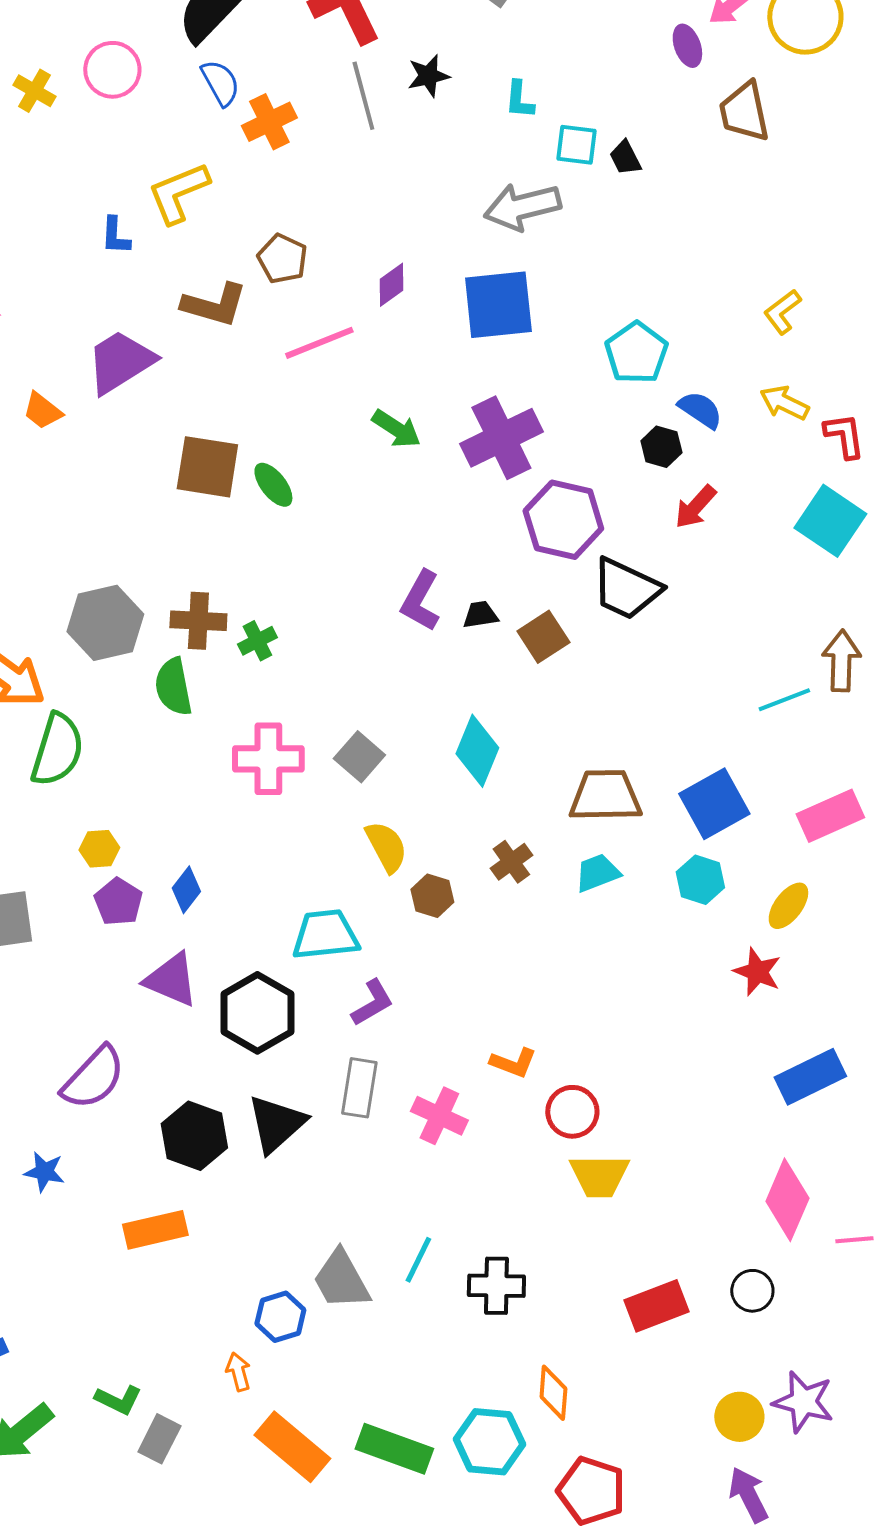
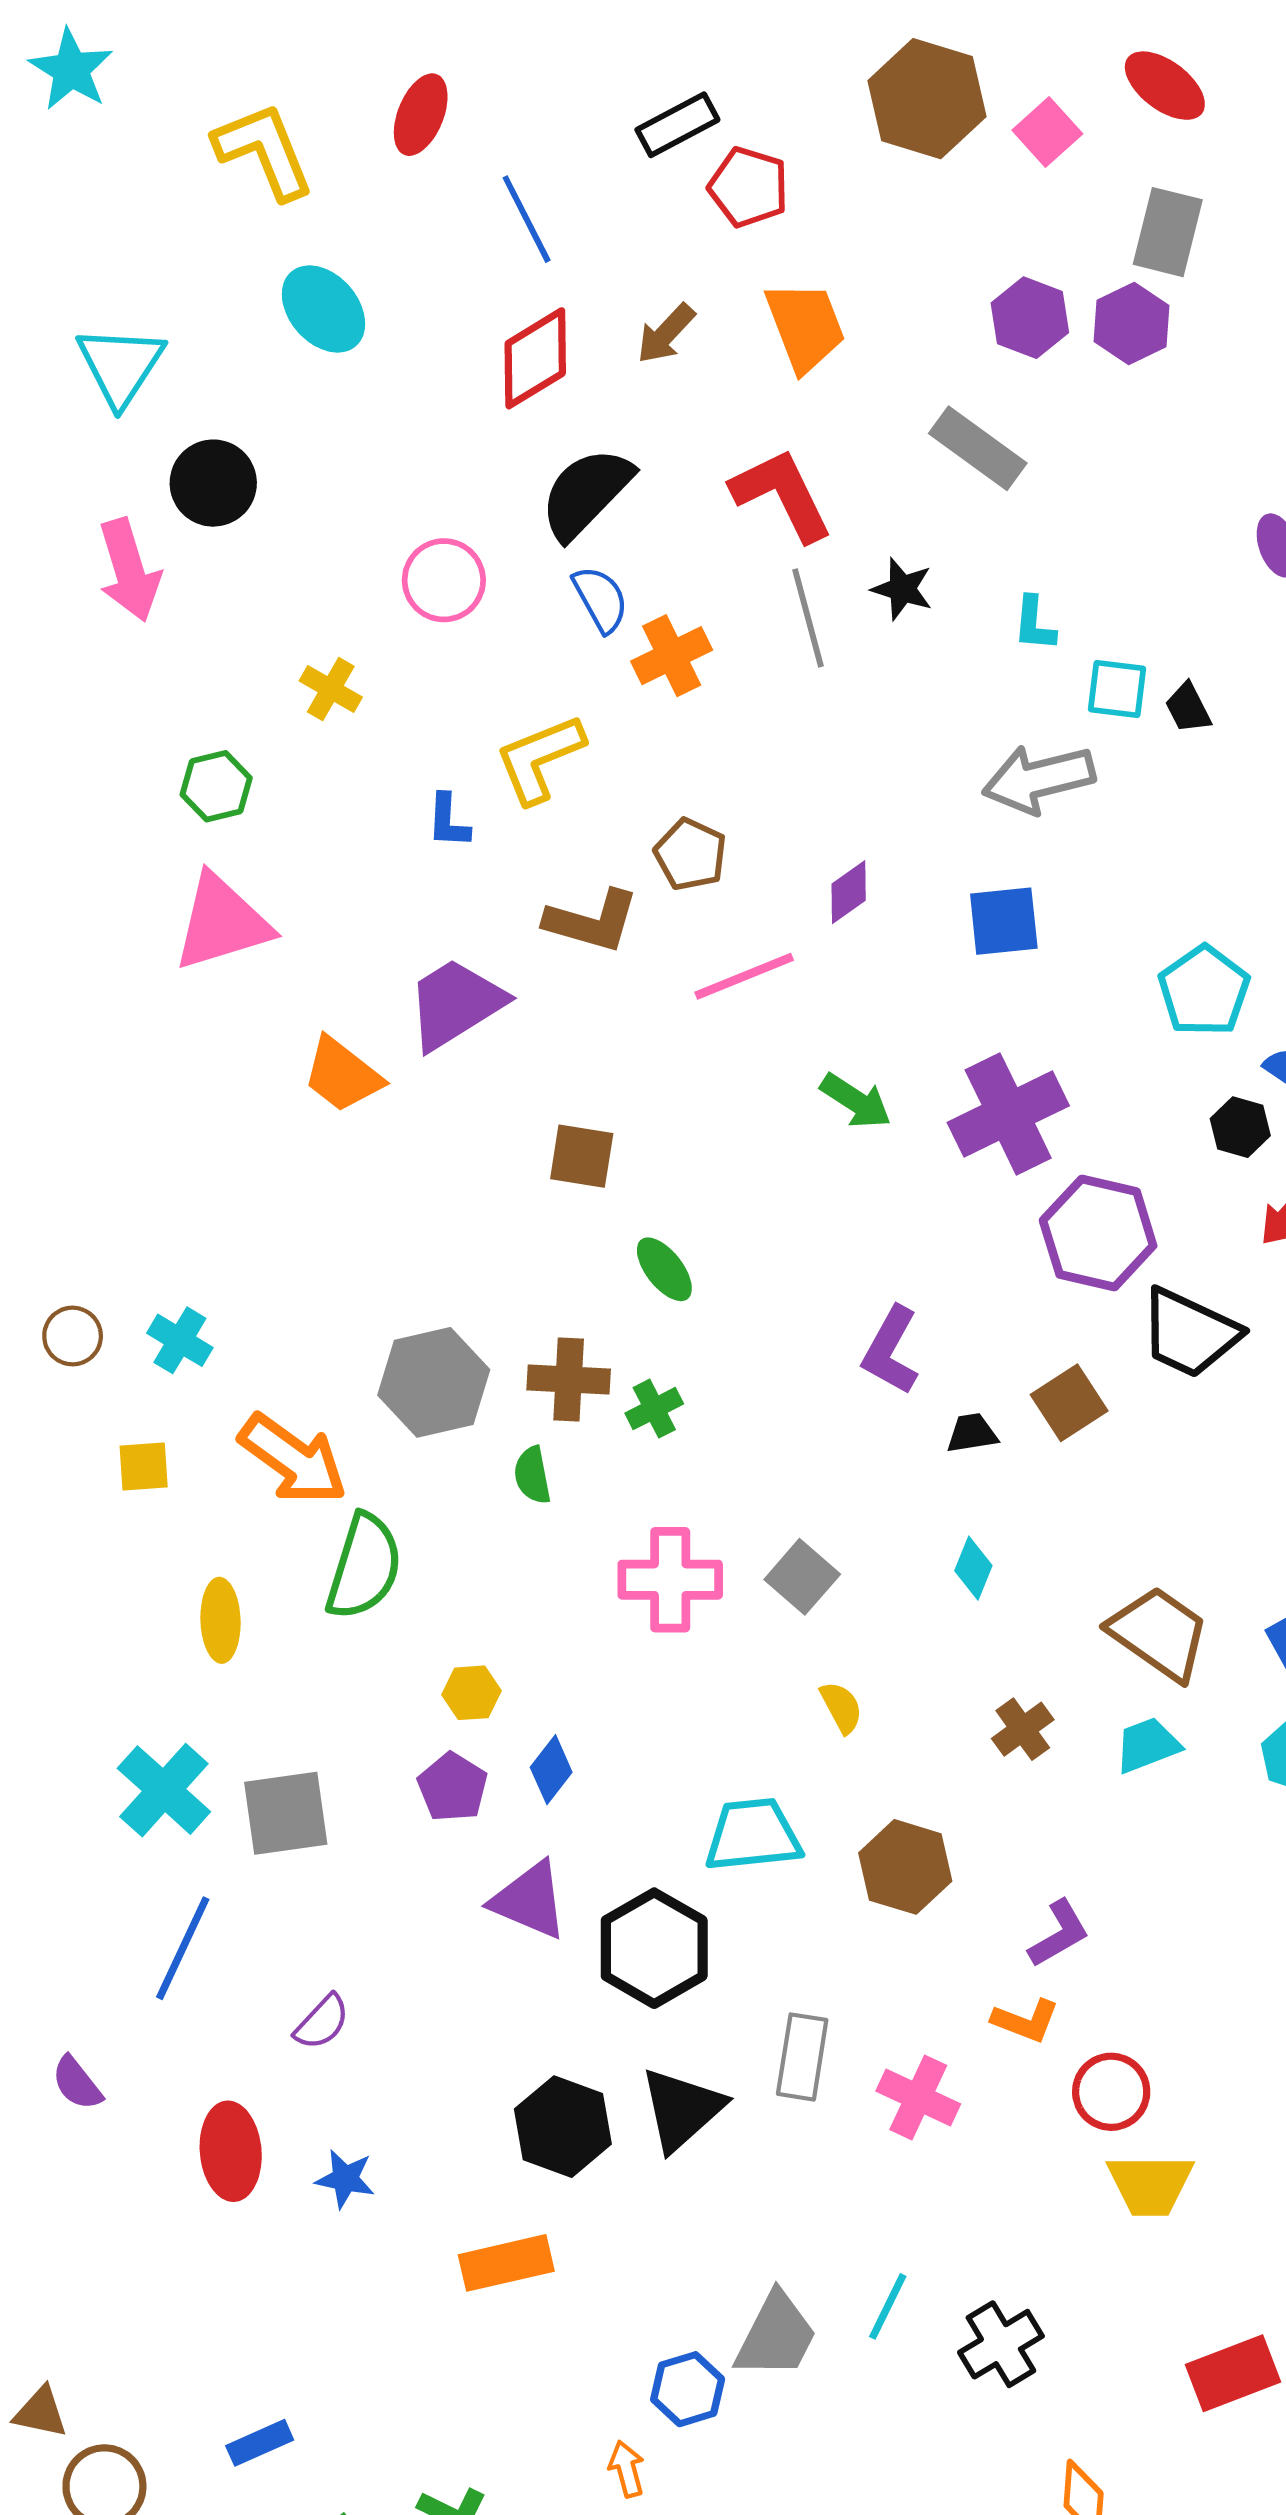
black star: (428, 76) -> (902, 589), turned 30
yellow cross: (34, 91) -> (331, 689), moved
blue square: (498, 305) -> (1004, 921), size x0.7
orange trapezoid: (42, 411) -> (342, 1075), size x1.4
brown square: (207, 467) -> (582, 1156), size x0.7
green ellipse: (273, 485) -> (664, 1269), moved
black trapezoid: (480, 615) -> (972, 1433), moved
green semicircle: (173, 687) -> (532, 1475), size x0.7
cyan diamond: (477, 751) -> (973, 1568), size x0.6
brown trapezoid: (605, 796) -> (1159, 1633), turned 36
yellow semicircle: (386, 847) -> (841, 1707), size x0.7
yellow hexagon: (99, 849) -> (471, 1693), moved
brown hexagon: (432, 896) -> (905, 1867), moved, size x1.5
purple L-shape: (372, 1003) -> (1059, 1934), moved
purple semicircle: (93, 1078) -> (322, 2022), moved, size x0.6
gray trapezoid: (341, 1280) -> (776, 2335), turned -124
black cross: (496, 1286) -> (1001, 2344), turned -32

